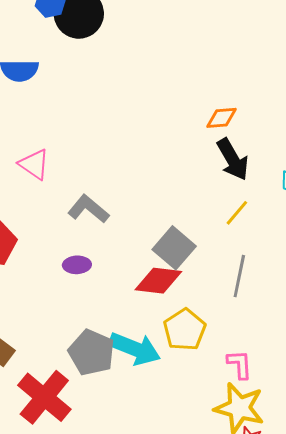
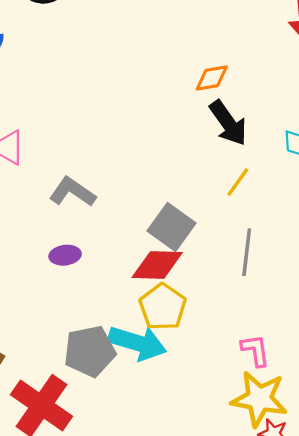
yellow pentagon: (185, 330) -> (163, 307), moved
gray pentagon: (91, 352) -> (90, 351), turned -30

